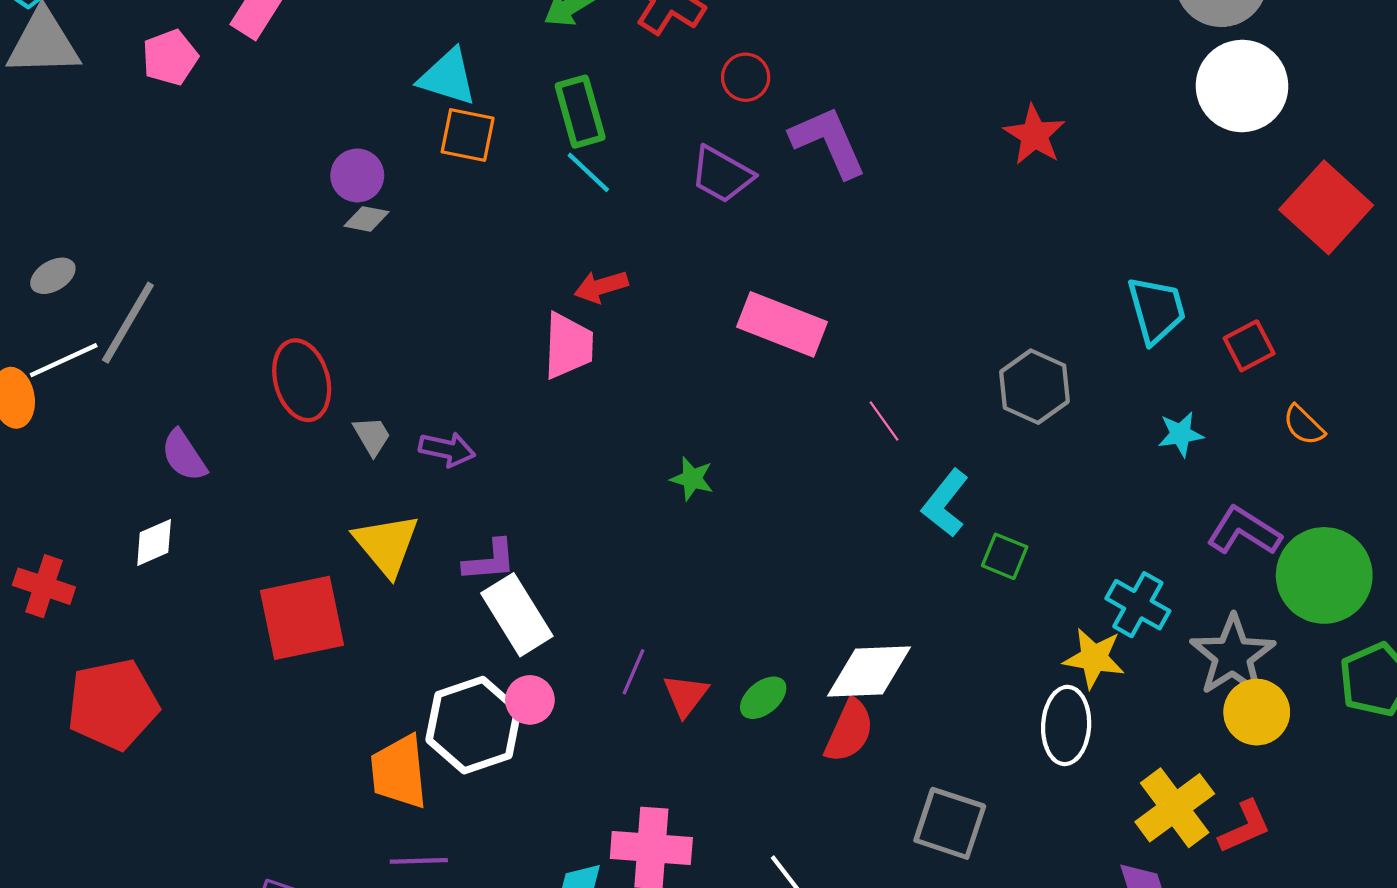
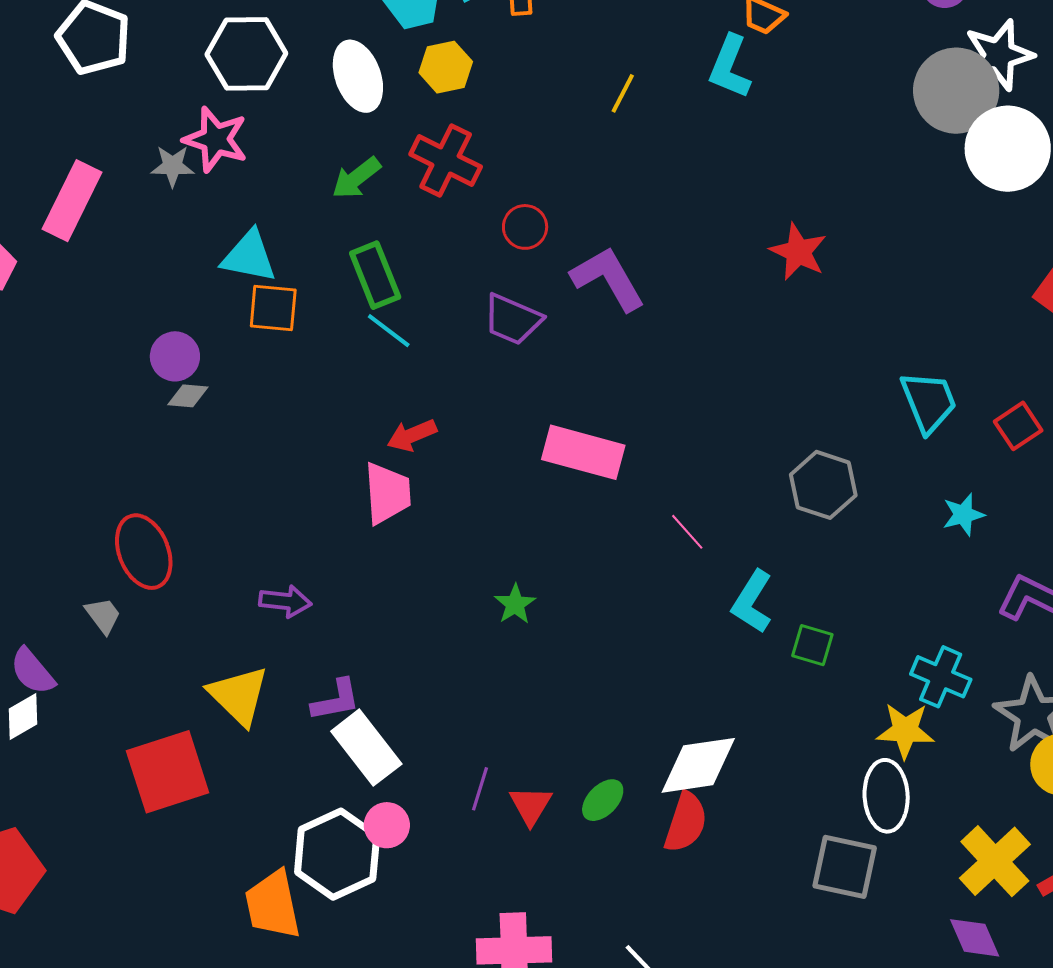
white circle: (1242, 86) -> (1008, 149), moved
gray trapezoid: (372, 436) -> (103, 615), moved
purple semicircle: (184, 456) -> (32, 671), moved
green star: (692, 479) -> (515, 604), turned 30
gray square: (950, 823) -> (845, 867), moved

